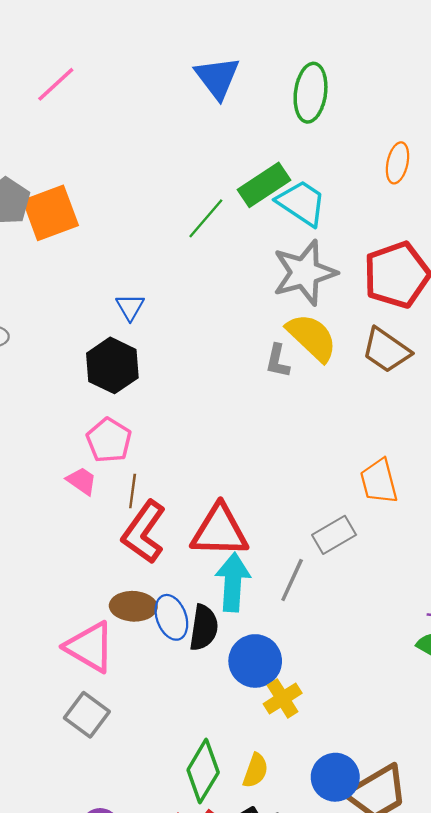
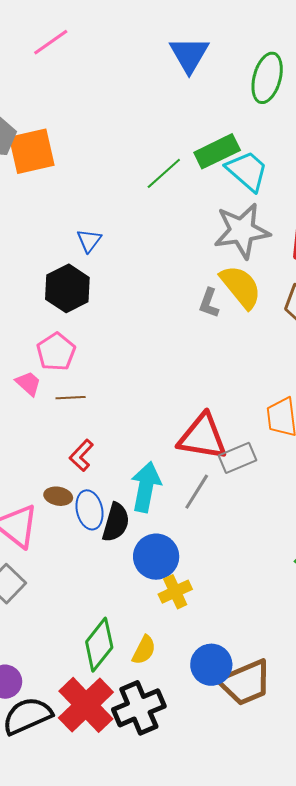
brown line: (133, 491) -> (71, 398), turned 72
red triangle: (220, 531) -> (203, 437), moved
red L-shape: (144, 532) -> (81, 455), moved, size x0.6
brown ellipse: (133, 606) -> (58, 496), size x0.7

